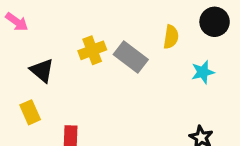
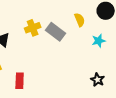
yellow semicircle: (171, 37) -> (80, 20), turned -32

